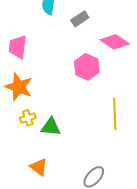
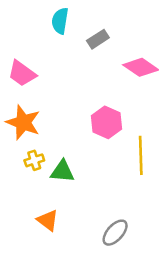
pink trapezoid: (18, 47) -> (22, 73), turned -60
pink hexagon: (87, 67) -> (106, 122), moved

